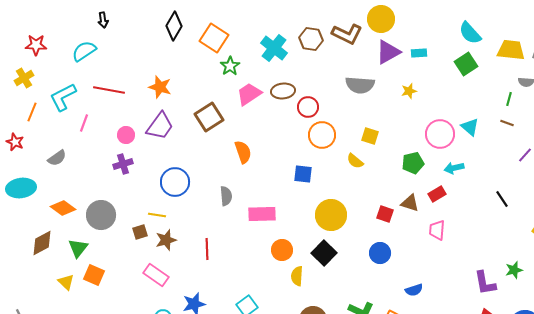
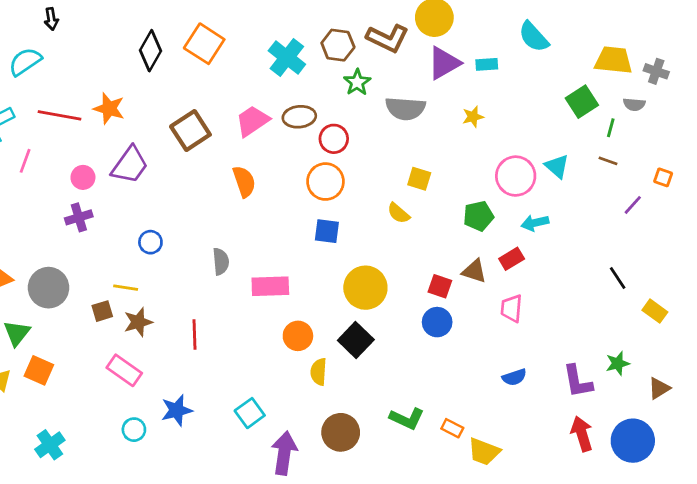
black diamond: (174, 26) -> (150, 51), moved
cyan semicircle: (470, 33) -> (534, 37), moved
green square: (466, 64) -> (582, 102), moved
green star: (230, 66) -> (357, 82), moved
orange star: (160, 87) -> (109, 108), moved
brown square: (209, 117) -> (190, 131), moved
orange circle: (322, 135) -> (325, 182), moved
orange semicircle: (243, 152) -> (244, 182), moved
blue circle: (175, 182) -> (150, 242), size x0.6
black line: (502, 199) -> (618, 278), moved
blue circle: (380, 253) -> (437, 322), moved
blue semicircle: (414, 290) -> (514, 377), moved

